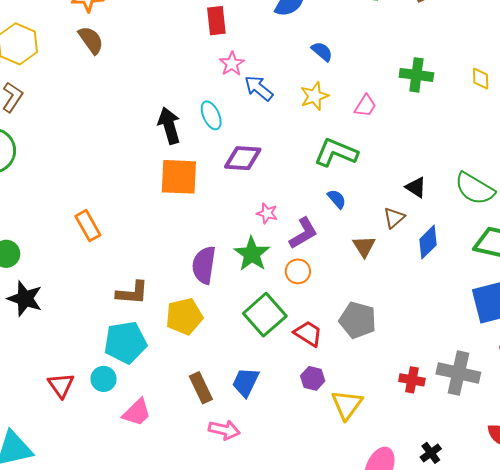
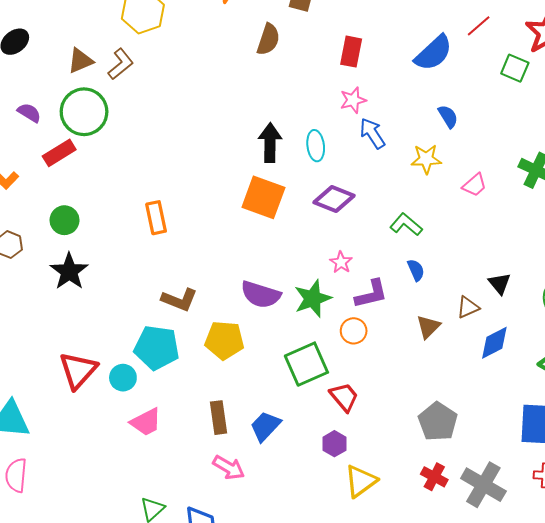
brown semicircle: (91, 40) -> (268, 39), moved, turned 36
green L-shape: (336, 153) -> (406, 224), moved, size x0.7
purple semicircle: (204, 265) -> (261, 295), turned -99
gray pentagon: (358, 320) -> (438, 422), moved
red triangle: (61, 385) -> (78, 370), size x1.4

